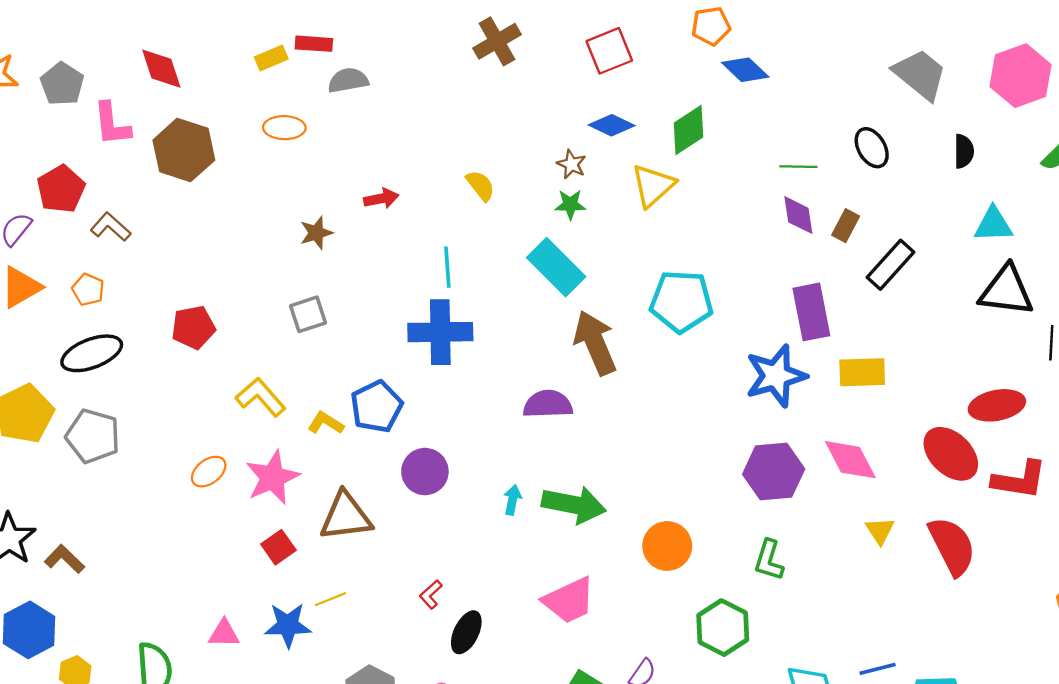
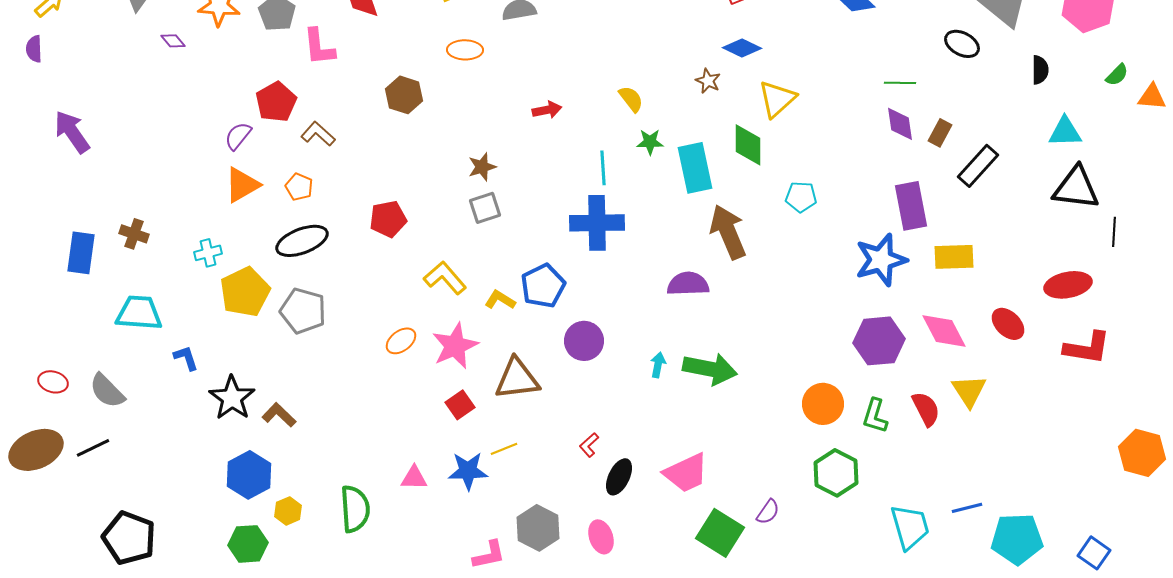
green diamond: (688, 130) -> (748, 145), moved, turned -57
black ellipse: (872, 148) -> (962, 44), moved, turned -32
brown hexagon: (184, 150) -> (404, 95), moved, size x0.7
green star: (570, 204) -> (650, 142), moved
brown star: (316, 233) -> (482, 167), moved
cyan rectangle: (556, 267) -> (695, 168), turned 33
cyan pentagon: (681, 301) -> (801, 197), size x0.6
red ellipse: (951, 454) -> (1008, 324), moved, size x0.7
yellow triangle: (880, 531) -> (969, 391), size x1.4
orange circle: (667, 546) -> (823, 404), moved
red semicircle: (952, 546) -> (926, 409), moved, size x0.7
pink trapezoid: (569, 600) -> (686, 473), moved

